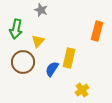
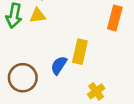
yellow triangle: (38, 41) -> (38, 16), moved, turned 40
brown circle: (23, 62) -> (23, 78), moved

